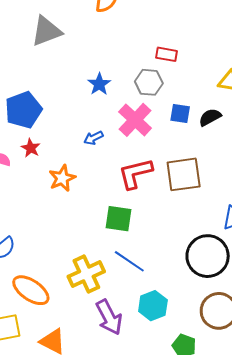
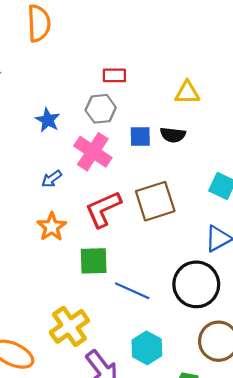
black semicircle: (210, 117) -> (173, 135), turned -135
orange star: (62, 178) -> (52, 227), moved
blue line: (129, 261) -> (132, 291), moved

